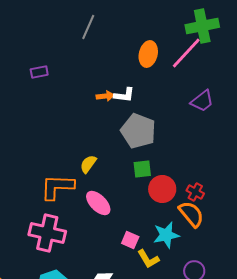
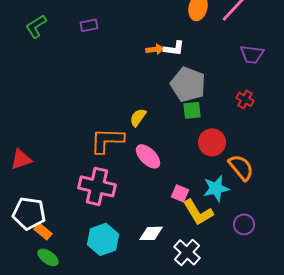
purple trapezoid: (202, 101) -> (252, 54), turned 45
green square: (142, 169) -> (192, 110), moved
red cross: (195, 192) -> (245, 99), moved
yellow L-shape: (148, 259) -> (198, 212), size x1.4

